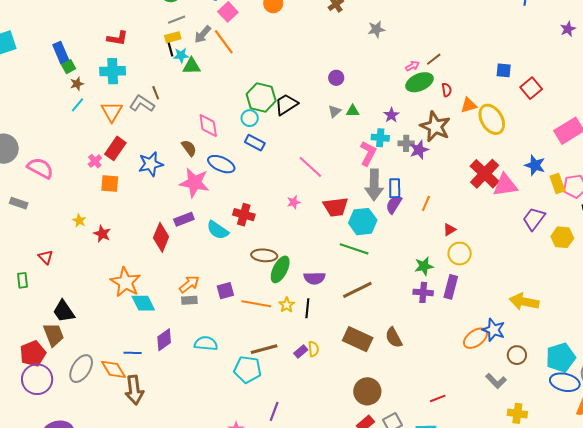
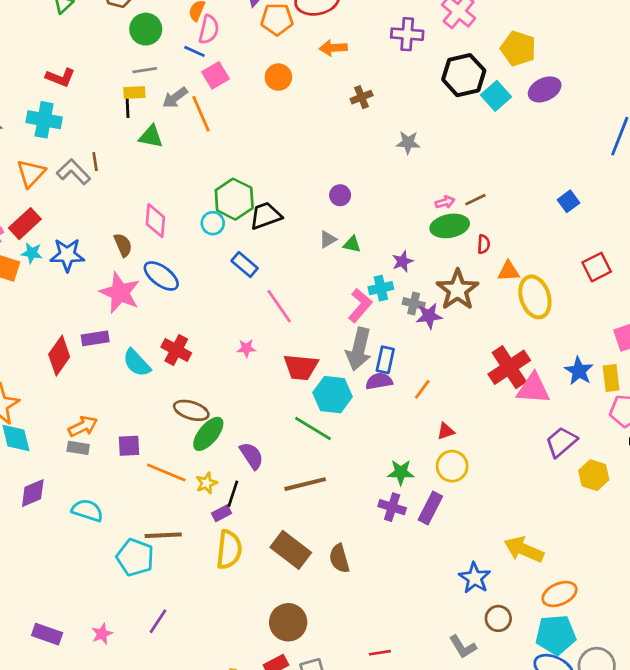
cyan star: (181, 55) -> (32, 253), moved
blue square: (504, 70) -> (569, 201), moved, turned 35
cyan cross: (380, 138) -> (381, 288), turned -30
blue rectangle: (255, 143) -> (245, 265), moved
yellow rectangle: (557, 184) -> (611, 378), moved
purple semicircle: (394, 204) -> (379, 381), turned 36
purple semicircle: (315, 278) -> (251, 456), turned -135
orange ellipse: (475, 338) -> (559, 594), moved
yellow semicircle: (313, 349) -> (229, 550), size x1.8
purple rectangle: (301, 352) -> (221, 513), moved

